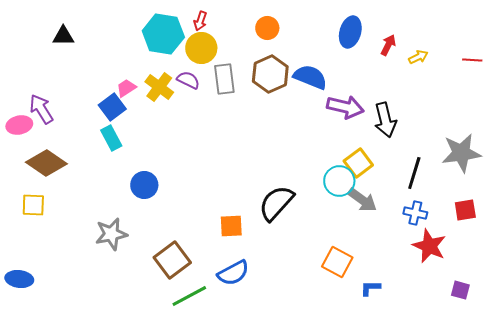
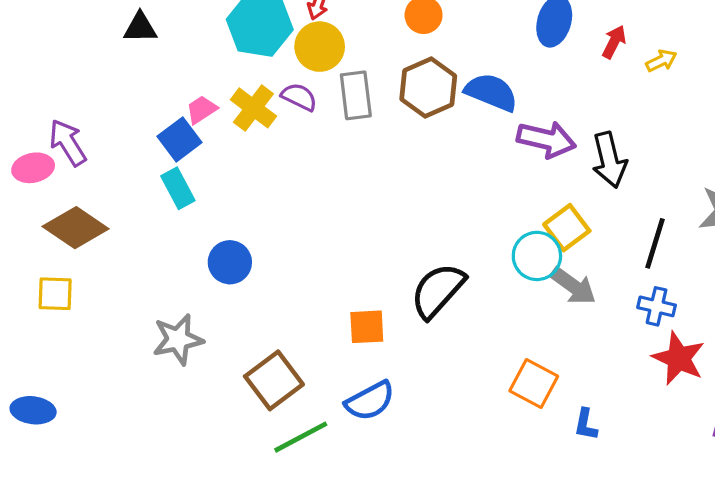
black triangle: (63, 36) -> (140, 28), moved
blue L-shape: (370, 288) -> (586, 424), turned -80

